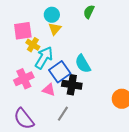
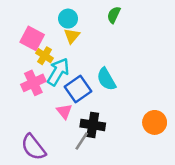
pink square: (23, 31) -> (32, 38), turned 36
pink cross: (24, 79) -> (33, 83), moved
black cross: (72, 85) -> (93, 125), moved
pink triangle: (49, 90) -> (64, 111), turned 32

